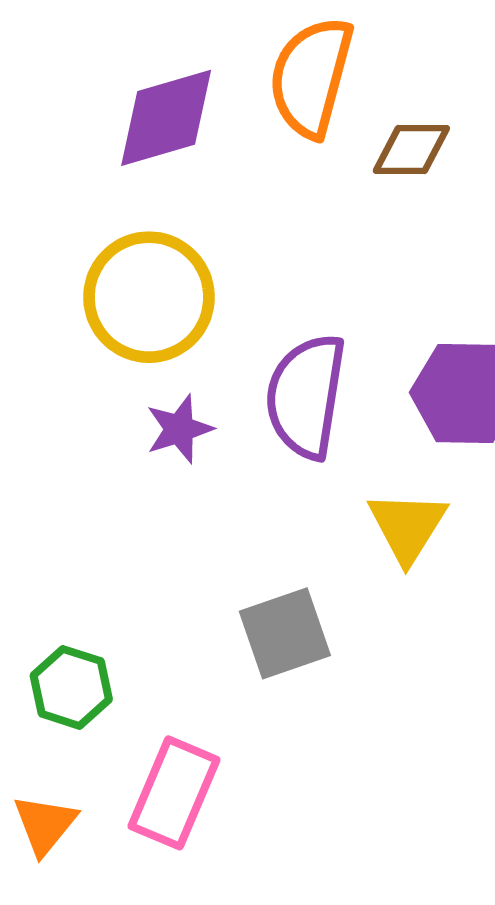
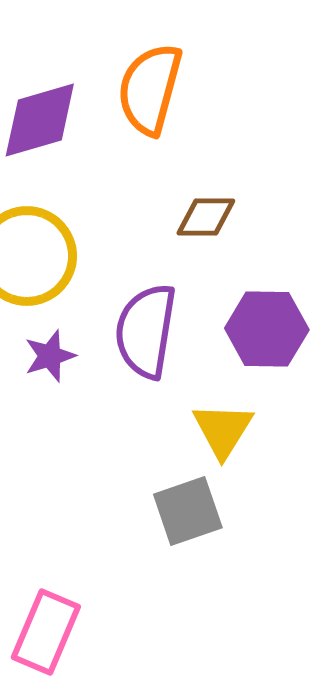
brown diamond: (411, 150) -> (206, 217), moved
gray square: (285, 633) -> (188, 511), moved

